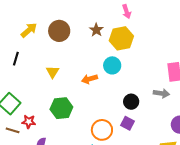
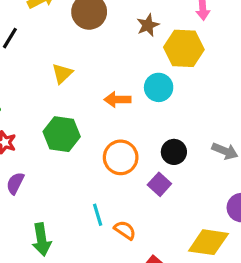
orange circle: (102, 130) -> (121, 157), moved

